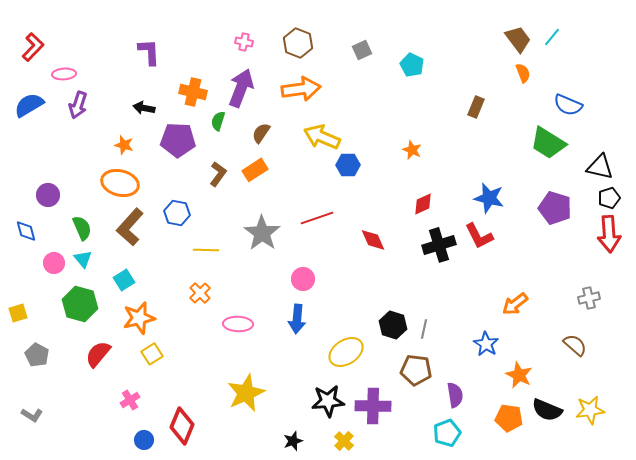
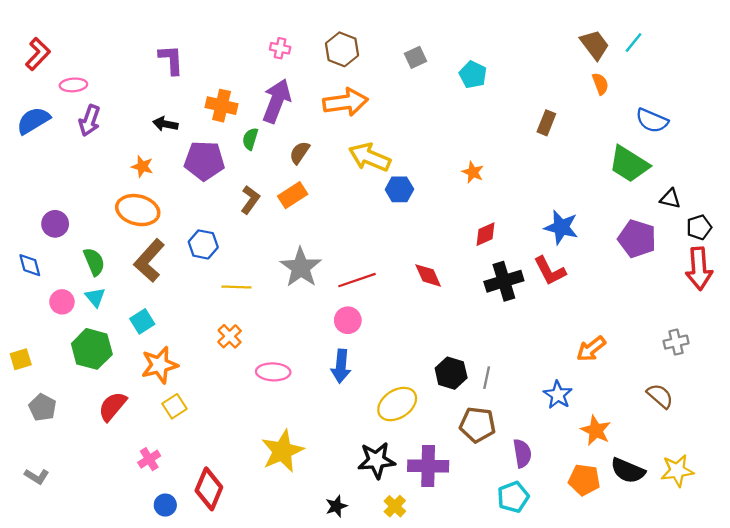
black triangle: (600, 167) -> (670, 199), moved, size x0.7
red line: (317, 218) -> (357, 280), moved

